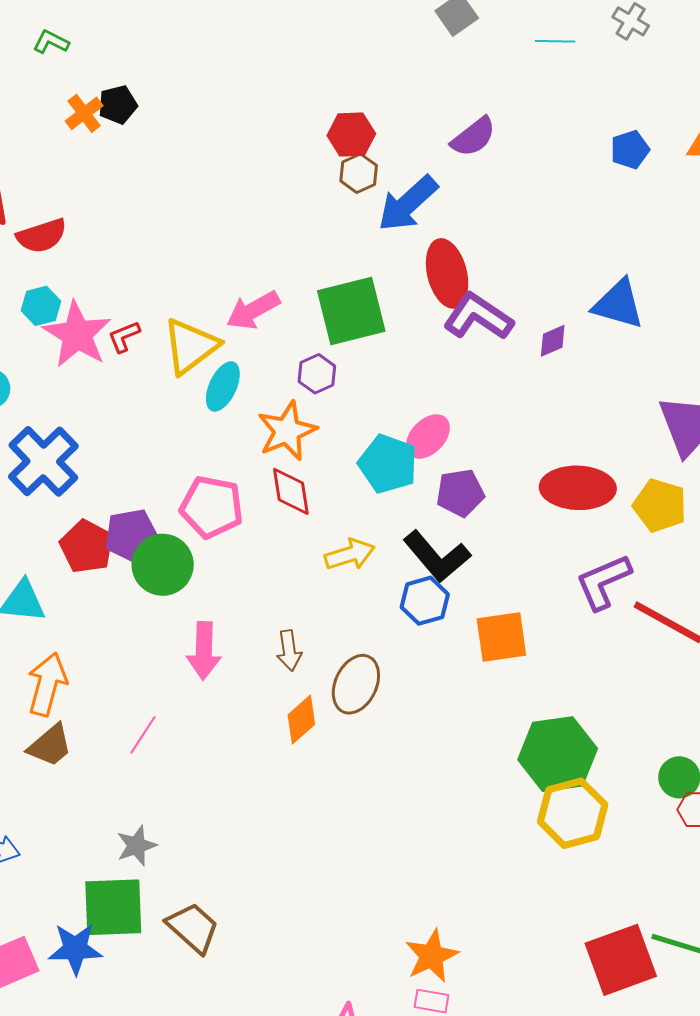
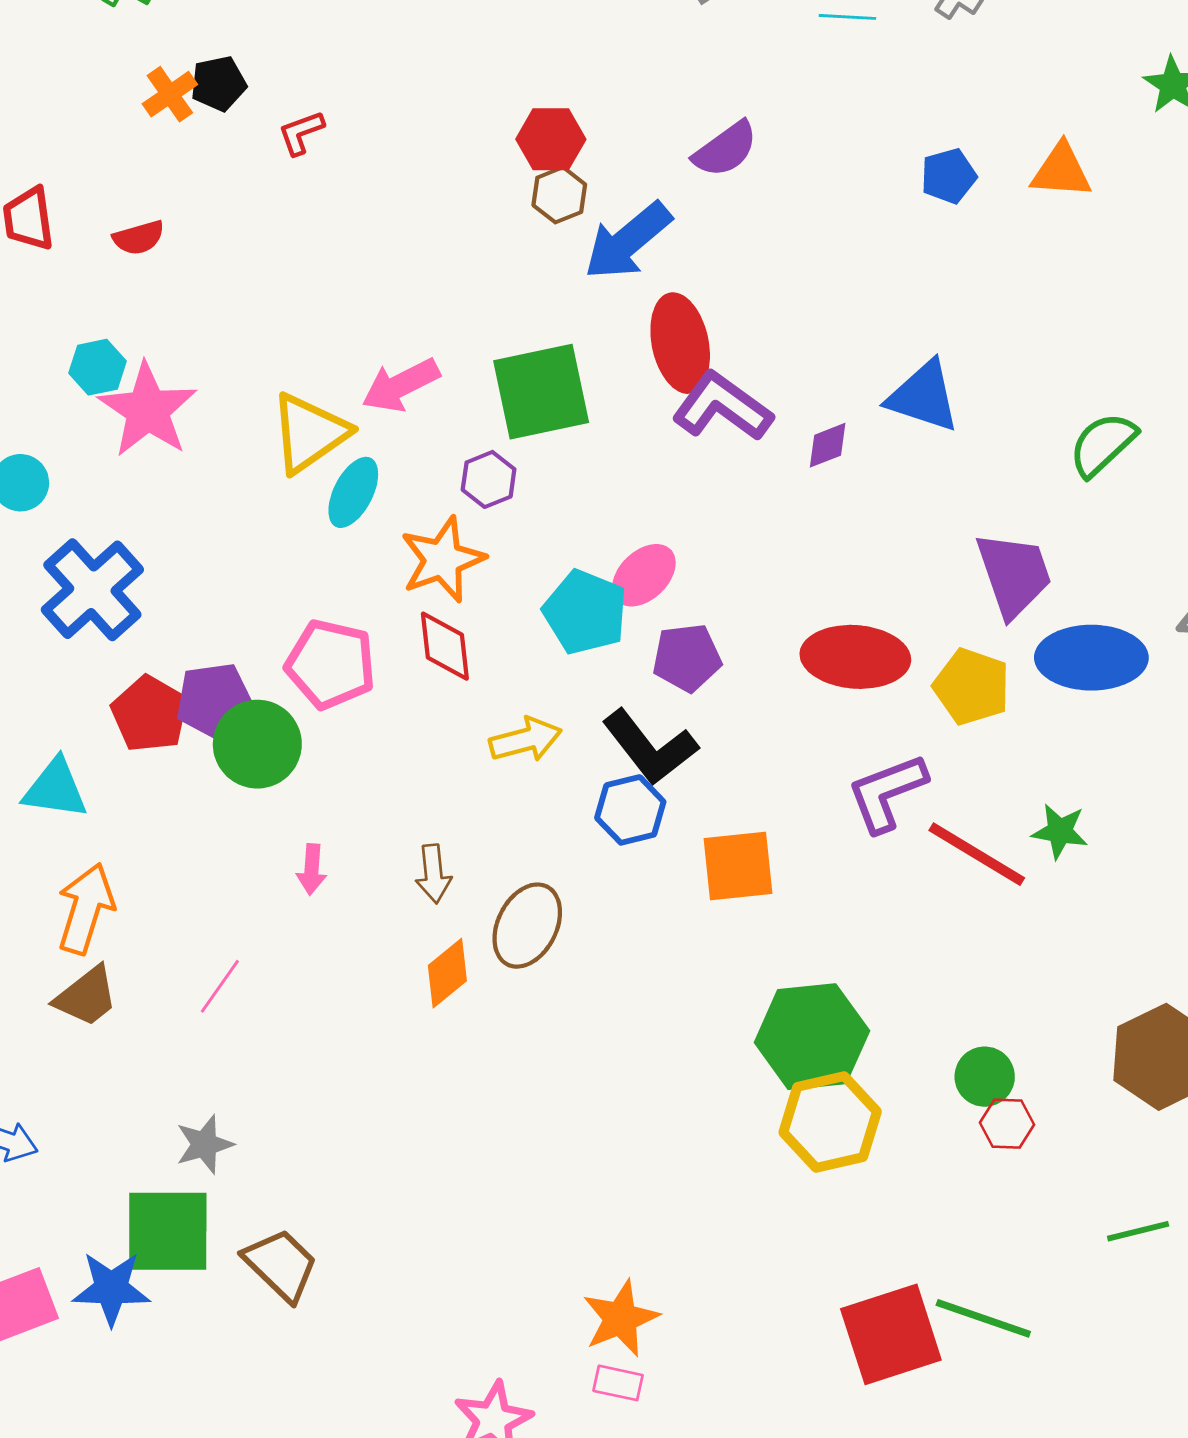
red semicircle: (42, 236) -> (139, 238), moved, size x0.7
red L-shape: (124, 337) -> (301, 133), moved
pink arrow: (204, 651) -> (312, 869), size x0.6

